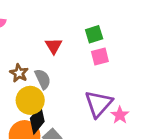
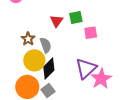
green square: (94, 34) -> (76, 18), moved
pink star: (120, 115) -> (101, 79), size x1.5
black diamond: (37, 120) -> (49, 69), moved

